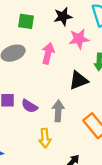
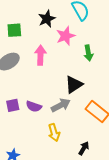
black triangle: (79, 80) -> (74, 85), moved
gray arrow: (58, 111) -> (61, 105), turned 72

